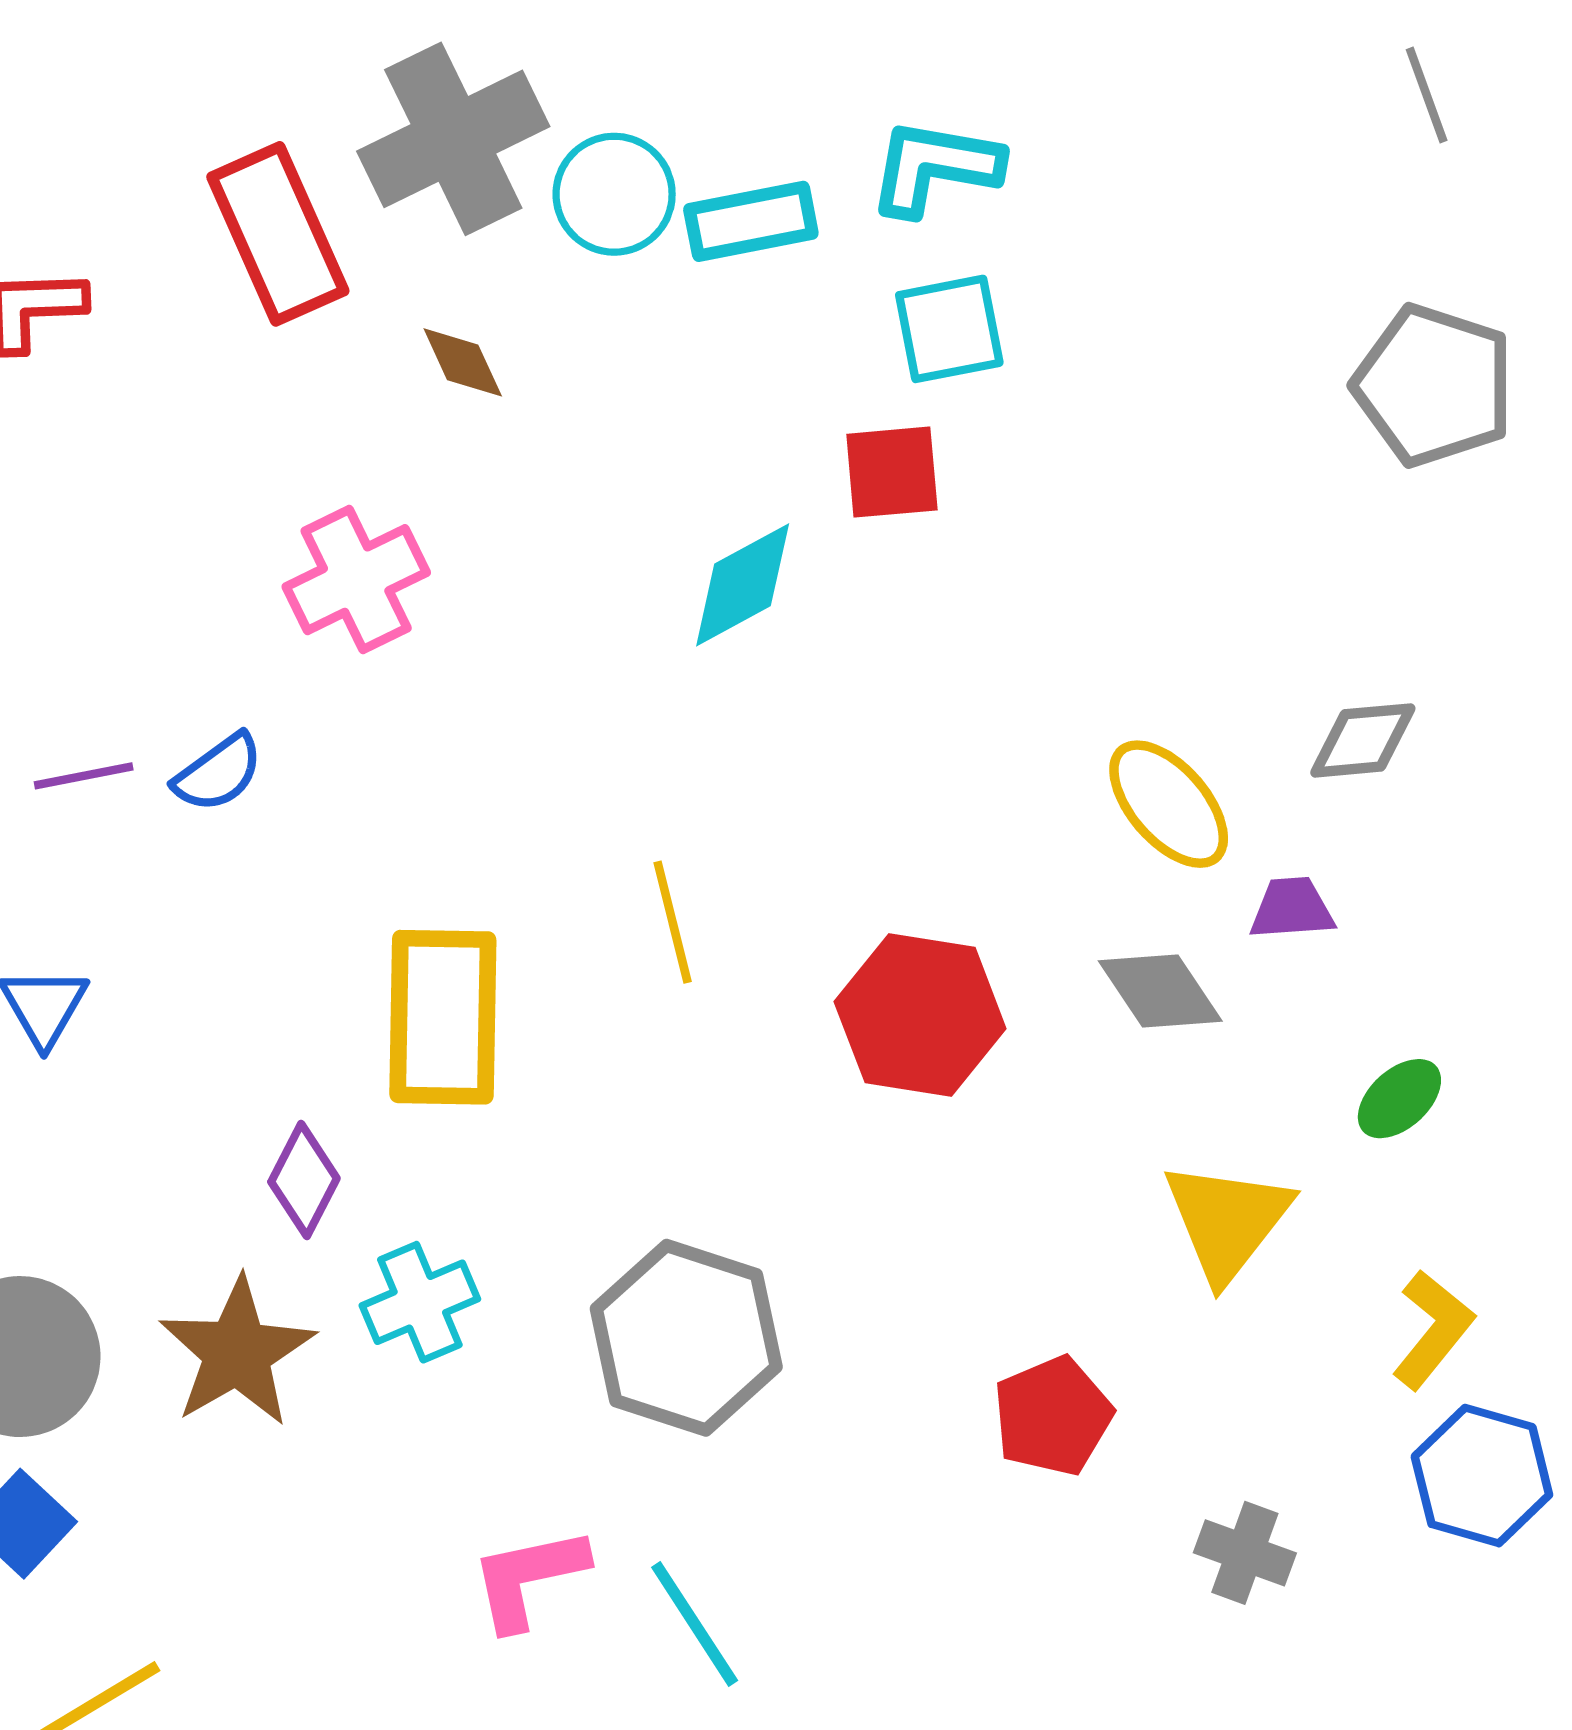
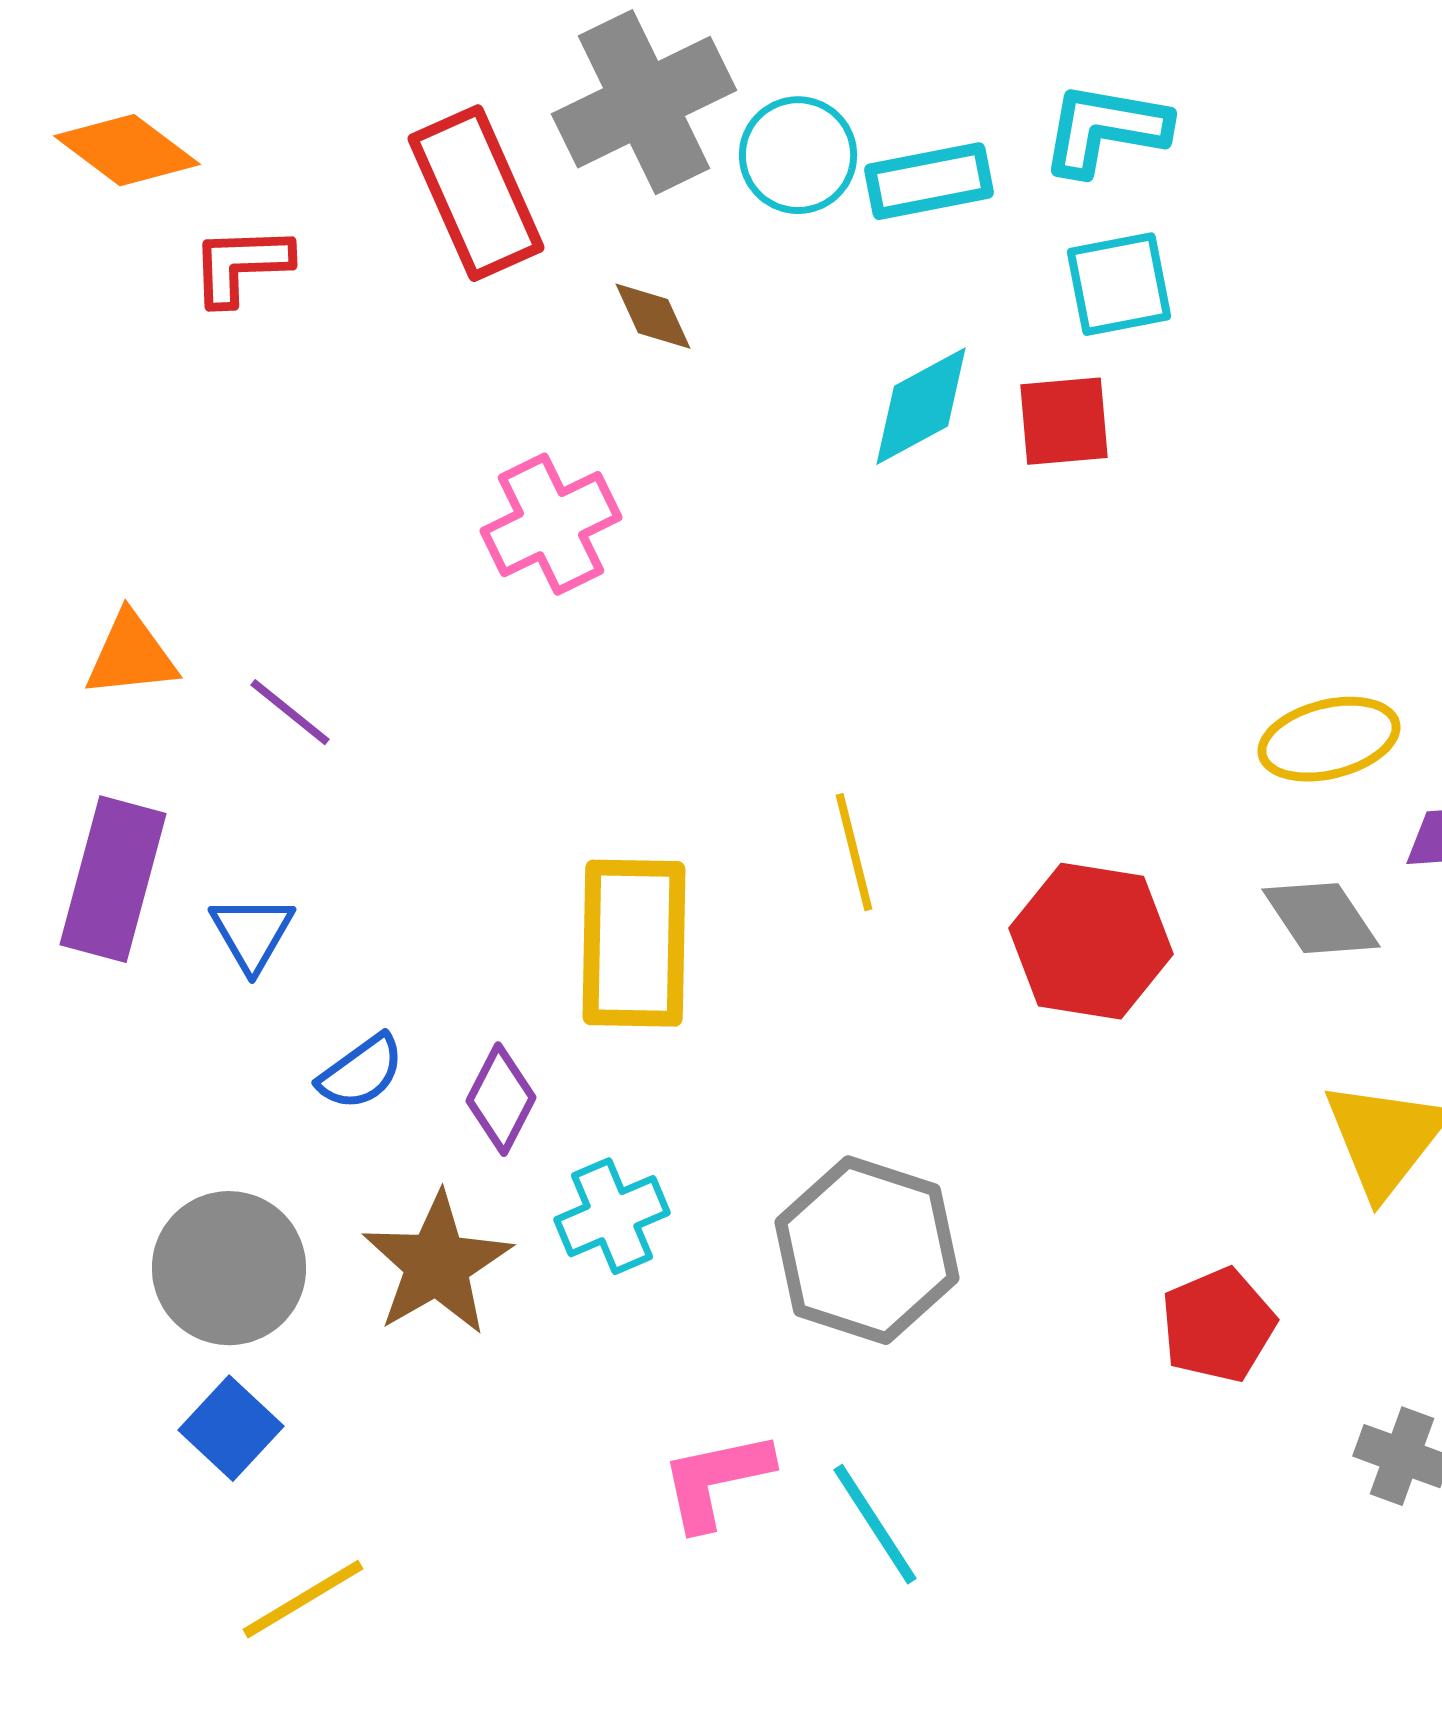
cyan diamond: (743, 585) -> (921, 406), moved
blue semicircle: (218, 773) -> (361, 1072), moved
purple line: (84, 776) -> (290, 712), turned 50
yellow ellipse: (1169, 804) -> (1329, 739), turned -63

